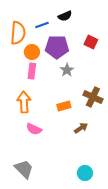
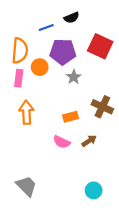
orange semicircle: (18, 33) -> (20, 51), moved
red square: (91, 42) -> (100, 46), size x1.6
orange circle: (32, 52) -> (40, 67), moved
pink rectangle: (32, 71) -> (19, 78), moved
pink semicircle: (34, 129) -> (62, 142), moved

